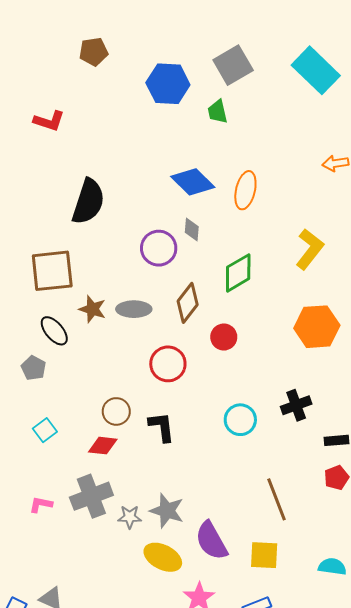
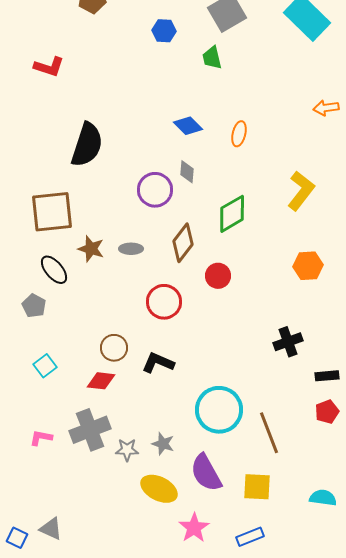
blue hexagon: (168, 84) -> (164, 31), size x0.6
blue diamond: (193, 182) -> (188, 126), size x0.7
orange ellipse: (245, 190) -> (239, 134), size x0.7
gray ellipse: (134, 309) -> (131, 249), size x0.7
orange hexagon: (317, 327) -> (308, 266), size x0.7
cyan circle: (240, 420) -> (219, 410), moved, size x1.5
black L-shape: (162, 427) -> (158, 363), turned -60
gray star: (167, 511) -> (163, 444), size x0.7

